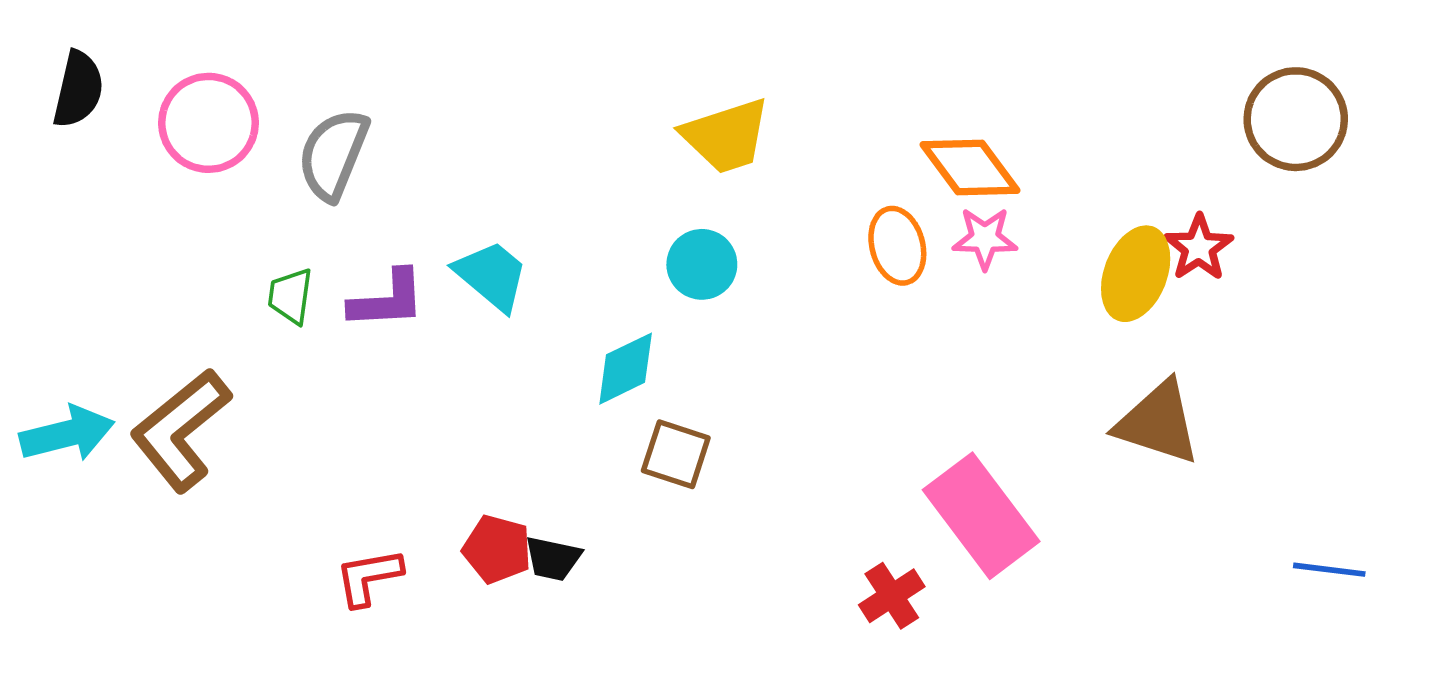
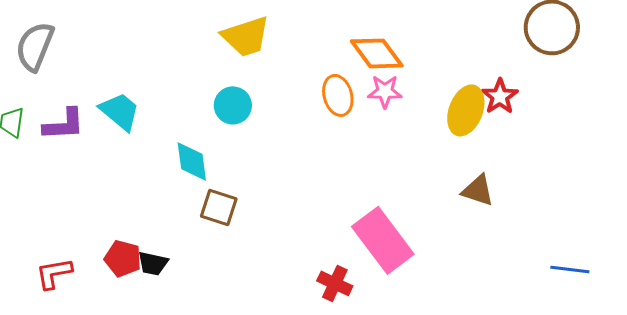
cyan diamond: (626, 369) -> (192, 161), turned -72
brown triangle: (1158, 423) -> (478, 190), size x0.7
red cross: (892, 596) -> (335, 283), turned -32

